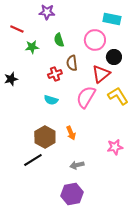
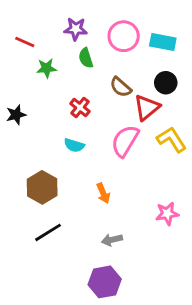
purple star: (47, 12) -> (76, 29), moved
cyan rectangle: (112, 19) -> (163, 42), moved
pink circle: (95, 40) -> (124, 36), moved
brown semicircle: (72, 63) -> (121, 87), moved, turned -42
red cross: (55, 74) -> (80, 107), turned -32
brown hexagon: (45, 137) -> (42, 187), moved

